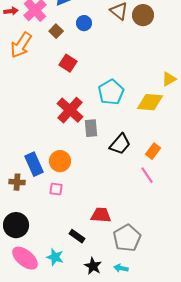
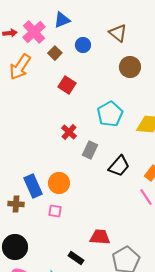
brown circle: (143, 15) -> (130, 67), moved
red cross: (70, 110) -> (69, 132), size x0.6
gray rectangle: (91, 128) -> (90, 150), turned 30

